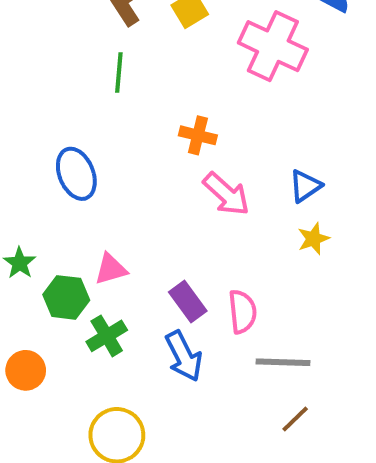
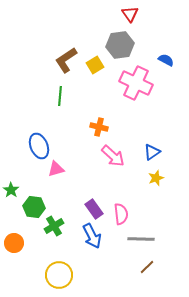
pink triangle: (111, 269) -> (56, 169), moved

